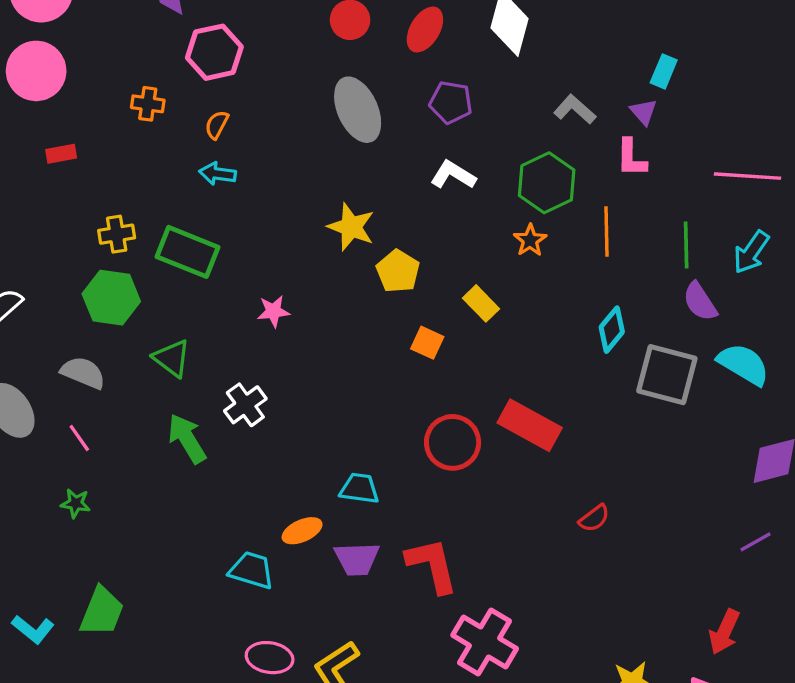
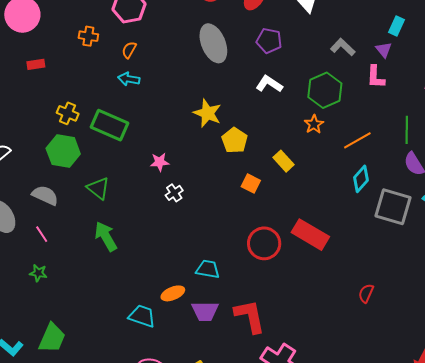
orange line: (607, 232) -> (357, 140), moved, turned 60
yellow cross: (117, 234) -> (68, 113), turned 30
white cross: (245, 405) -> (174, 193), moved, size x0.7
red semicircle: (594, 518) -> (366, 293), moved, turned 150

